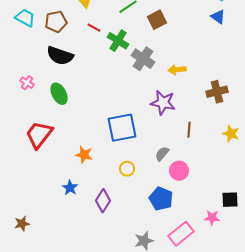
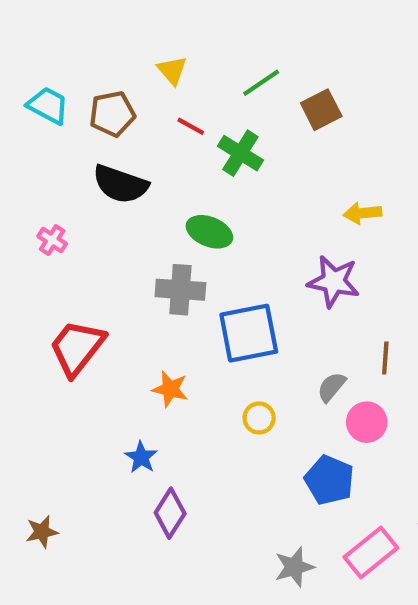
gray cross: (143, 59) -> (180, 290), moved, turned -30
green ellipse: (59, 94) -> (209, 232), moved, turned -40
brown line: (189, 130) -> (385, 358), moved
purple diamond: (103, 201) -> (170, 513), moved

